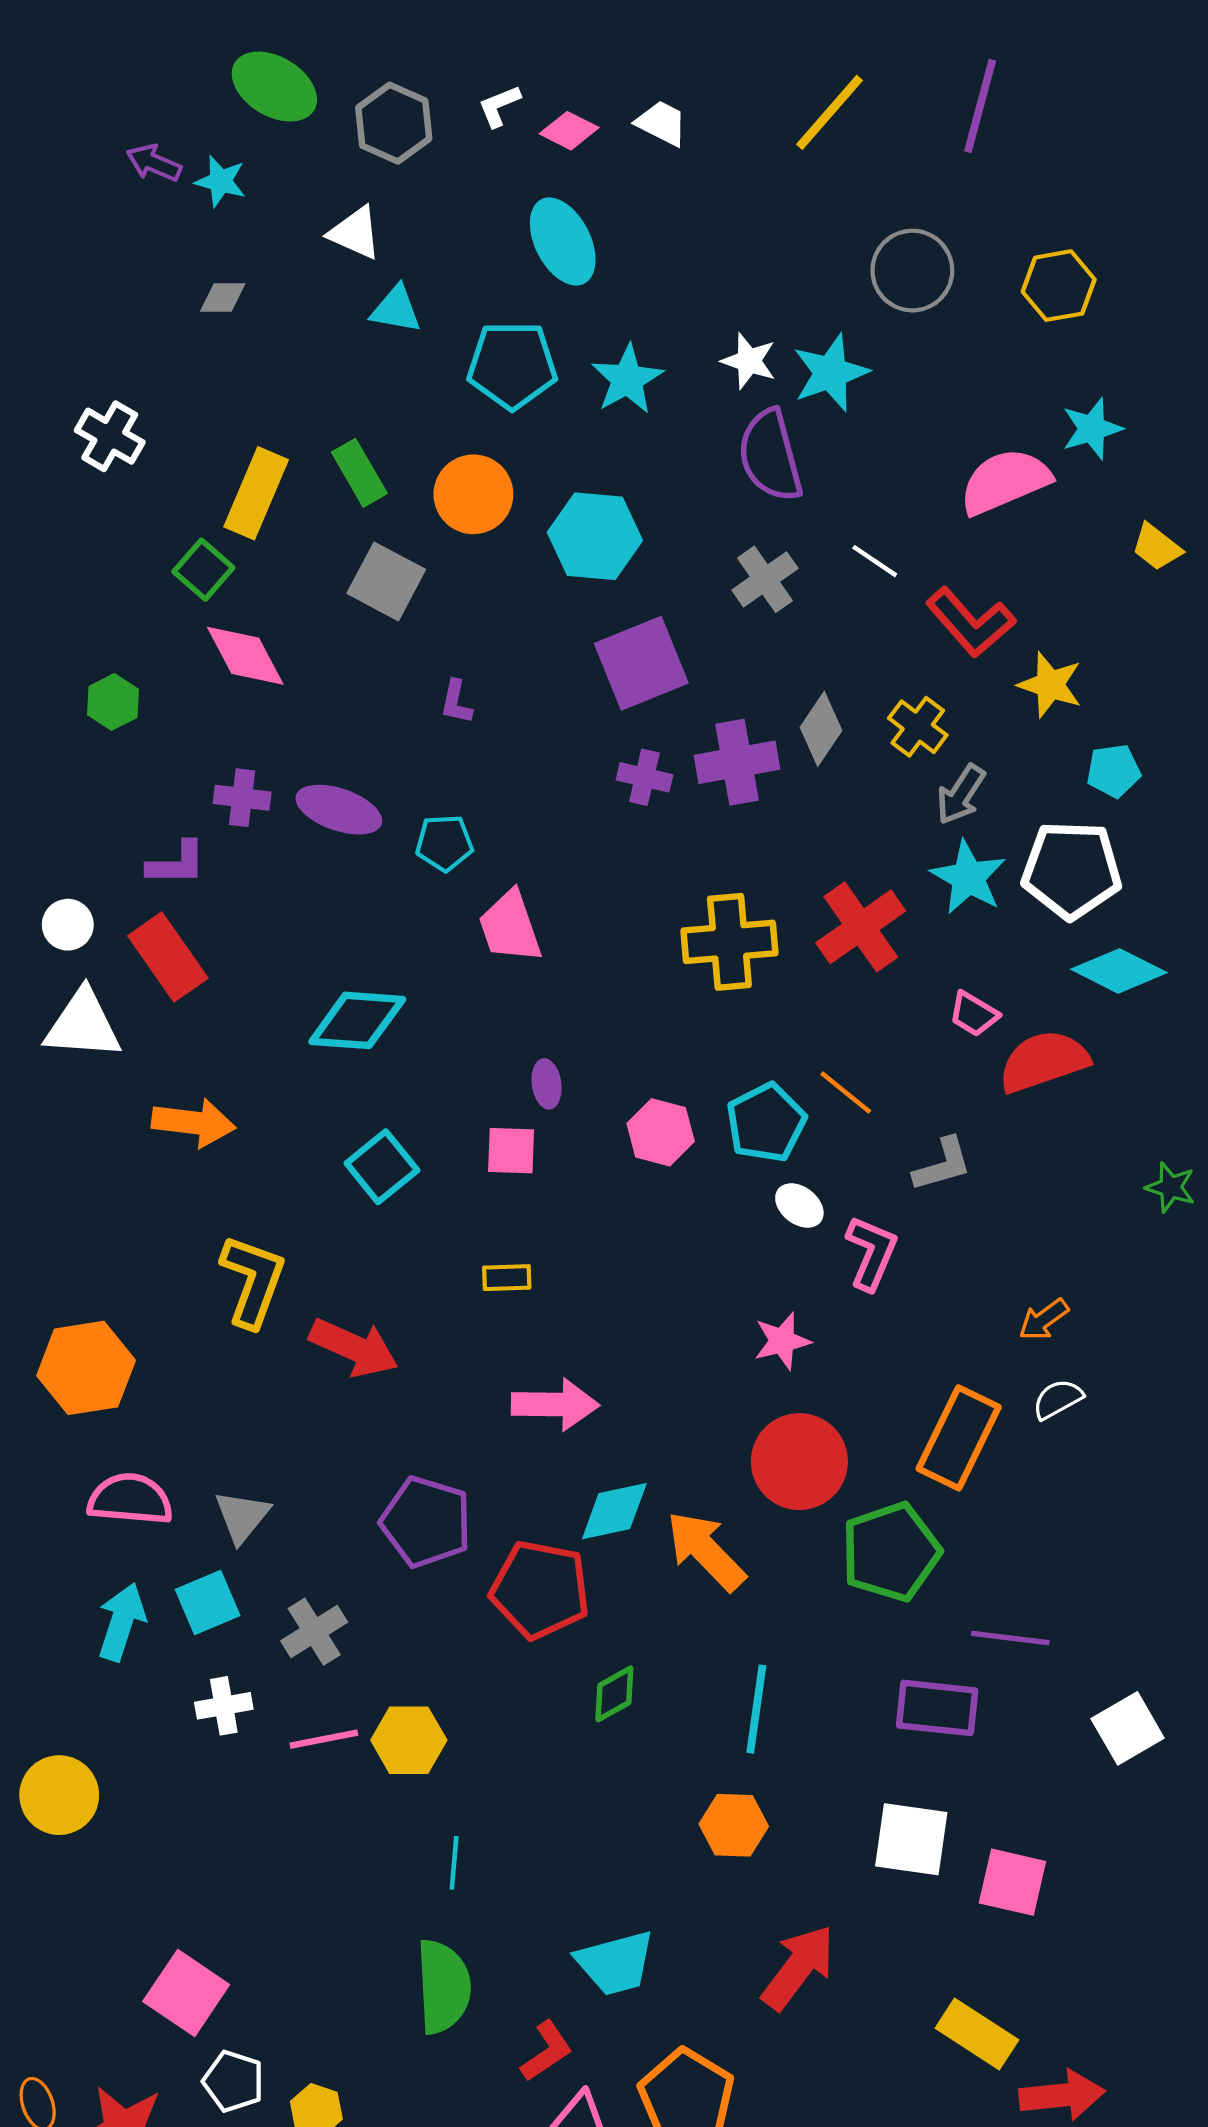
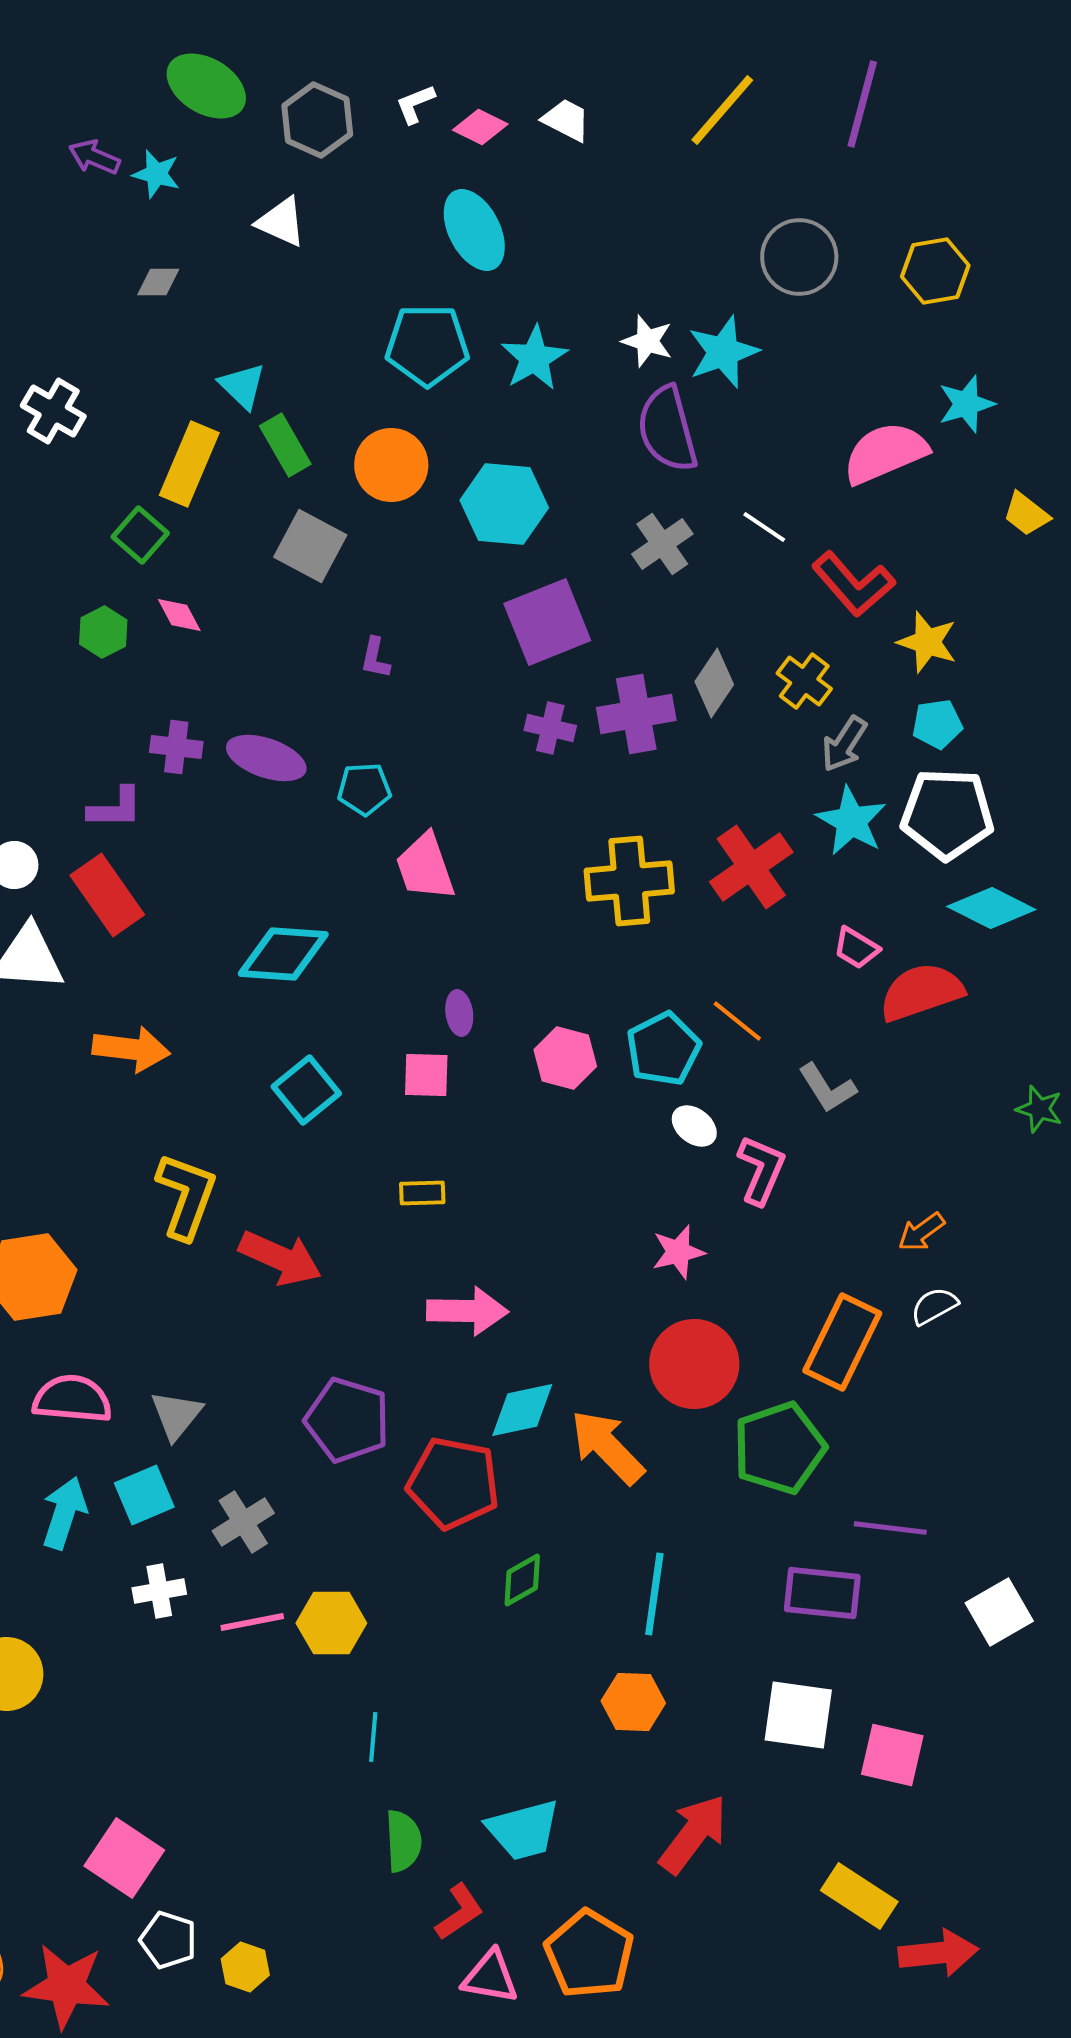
cyan triangle: (396, 309) -> (242, 386), moved, turned 34
pink diamond: (245, 656) -> (179, 615), size x0.6
green hexagon: (113, 702) -> (103, 632), moved
cyan pentagon: (1114, 771) -> (937, 724), moved
gray L-shape: (942, 1165) -> (827, 1088), turned 74
green semicircle: (443, 1987) -> (403, 1841), moved, size x0.7

